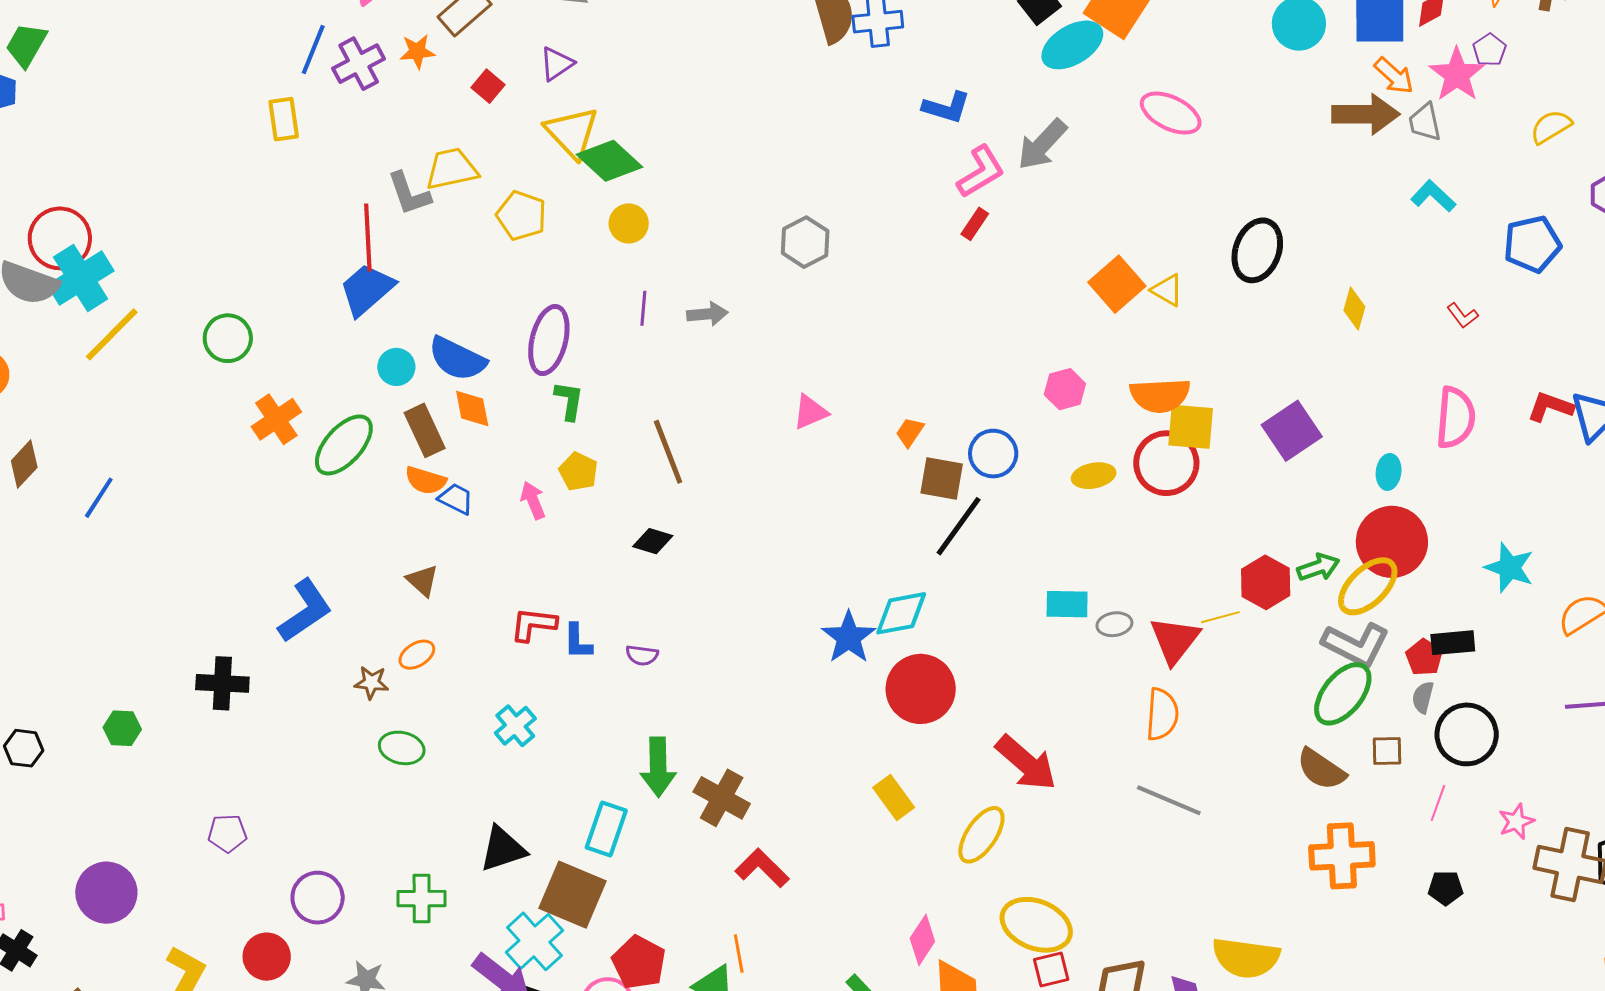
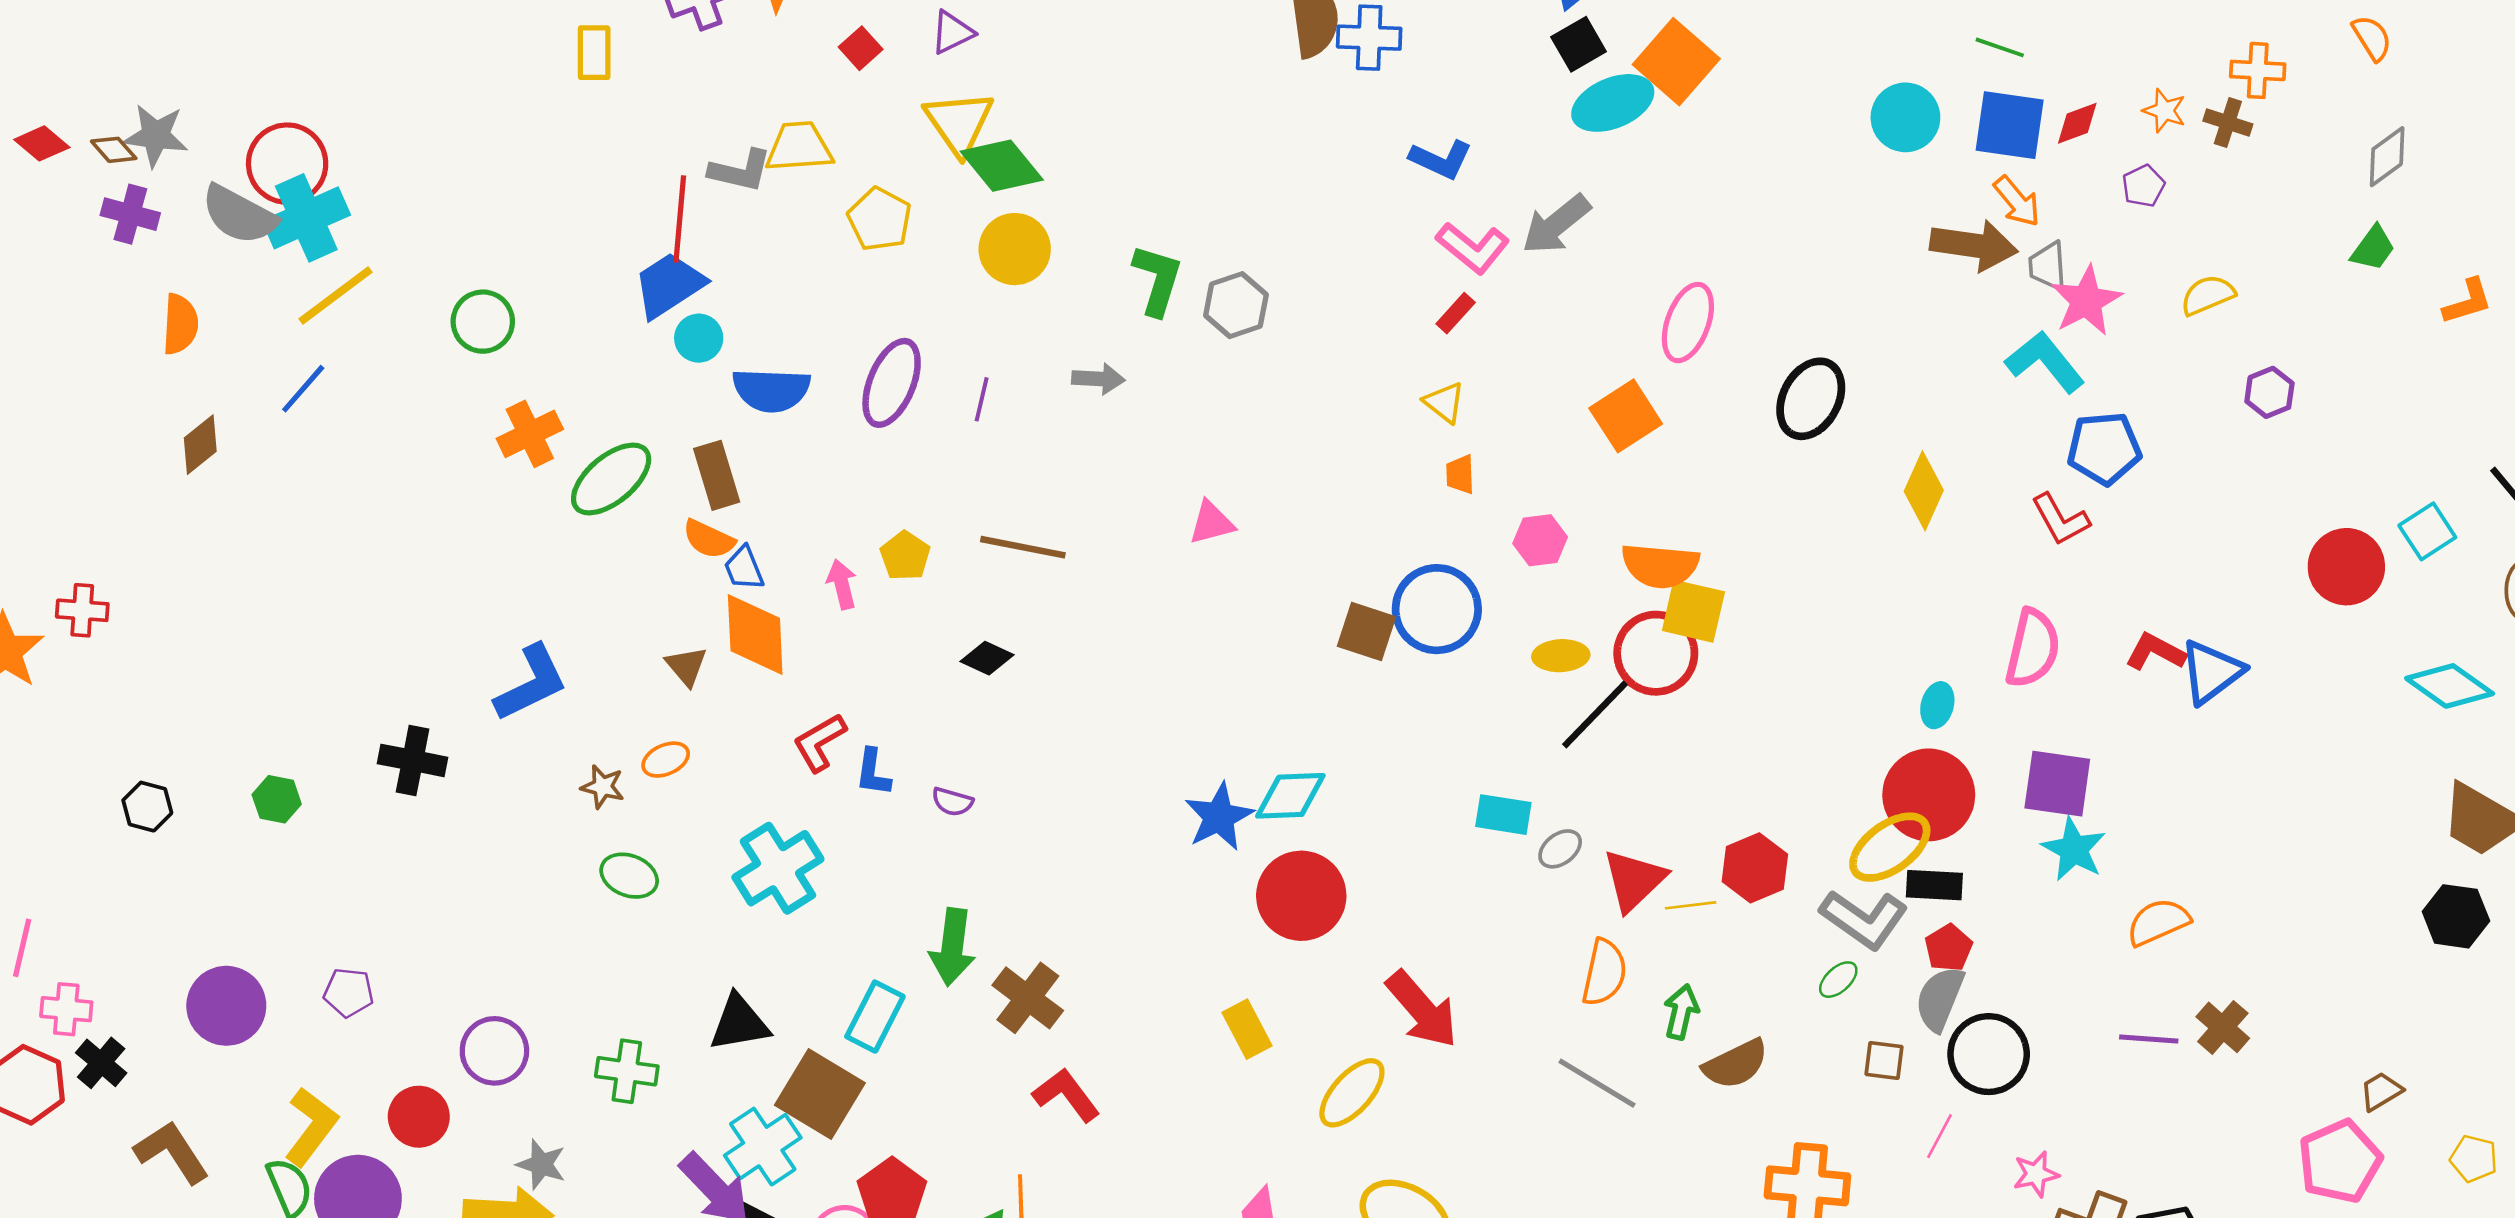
pink star: (1457, 75) -> (2086, 301), moved
pink ellipse: (1171, 113) -> (1688, 323), moved, turned 76
pink L-shape: (981, 172) -> (1473, 248), turned 62
gray L-shape: (409, 194) -> (740, 171), turned -66
cyan L-shape: (1433, 196) -> (2045, 362), size x1.4
yellow circle: (629, 223) -> (1015, 249), size x1.4
blue pentagon: (1532, 244) -> (2104, 448), moved
yellow triangle: (1167, 290) -> (1444, 402), moved
purple line: (643, 308) -> (982, 399), moved
yellow diamond: (1354, 309) -> (1924, 491), size x1.4
red L-shape: (1463, 315) -> (2060, 519), size x1.5
blue semicircle: (457, 359) -> (771, 390), turned -32
cyan circle: (396, 367) -> (699, 338), moved
green L-shape: (569, 401) -> (1157, 280), moved, size x1.4
orange diamond: (472, 409) -> (755, 634), moved, size x1.6
purple square: (1292, 431) -> (2057, 784), moved, turned 34
orange trapezoid: (910, 432) -> (1460, 474), moved, turned -44
brown line: (668, 452) -> (1023, 547), turned -66
blue circle: (993, 454) -> (1437, 609), size x1.4
blue line: (99, 498) -> (303, 389), moved
blue trapezoid: (456, 499) -> (744, 568), turned -147
black line: (959, 526) -> (1595, 714), moved
green arrow: (1318, 567) -> (1681, 1012), moved, turned -66
red hexagon: (1266, 582) -> (1755, 868), moved
yellow line: (1220, 617) -> (1691, 905), moved
red L-shape: (533, 624) -> (820, 742), turned -45
gray ellipse: (1114, 624) -> (1560, 849), turned -36
black rectangle: (1453, 643) -> (1934, 885), moved
green ellipse: (1343, 694) -> (1838, 980), size x0.5
gray semicircle: (1423, 697) -> (1940, 999), size x1.6
cyan cross: (515, 726) -> (778, 868), size x1.6
brown semicircle: (1321, 769) -> (1736, 1064), moved, turned -68
purple pentagon: (227, 833) -> (349, 992), moved

